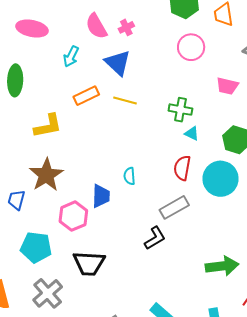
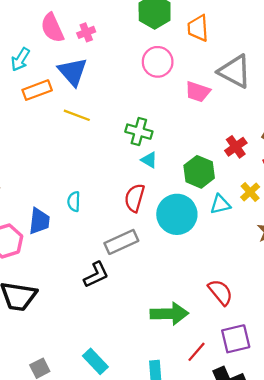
pink trapezoid: (227, 86) -> (198, 92), moved
orange rectangle: (86, 96) -> (37, 90), moved

